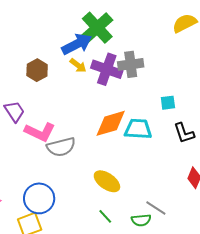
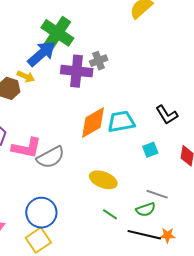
gray cross: (131, 64) -> (99, 61), size x0.7
yellow arrow: (78, 65) -> (26, 76), moved
cyan square: (168, 103) -> (150, 150), moved

